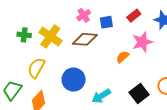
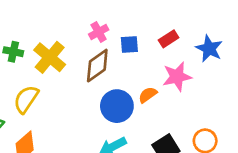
brown diamond: (85, 39) -> (97, 66), turned -45
blue circle: (74, 80) -> (117, 106), moved

